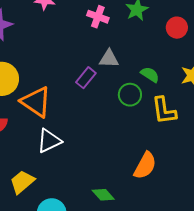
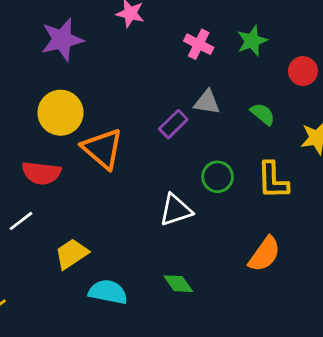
green semicircle: (150, 75) -> (263, 114), moved
green circle: (130, 95) -> (218, 177), moved
white triangle: (49, 141) -> (176, 210), moved
orange semicircle: (145, 166) -> (264, 254), moved

